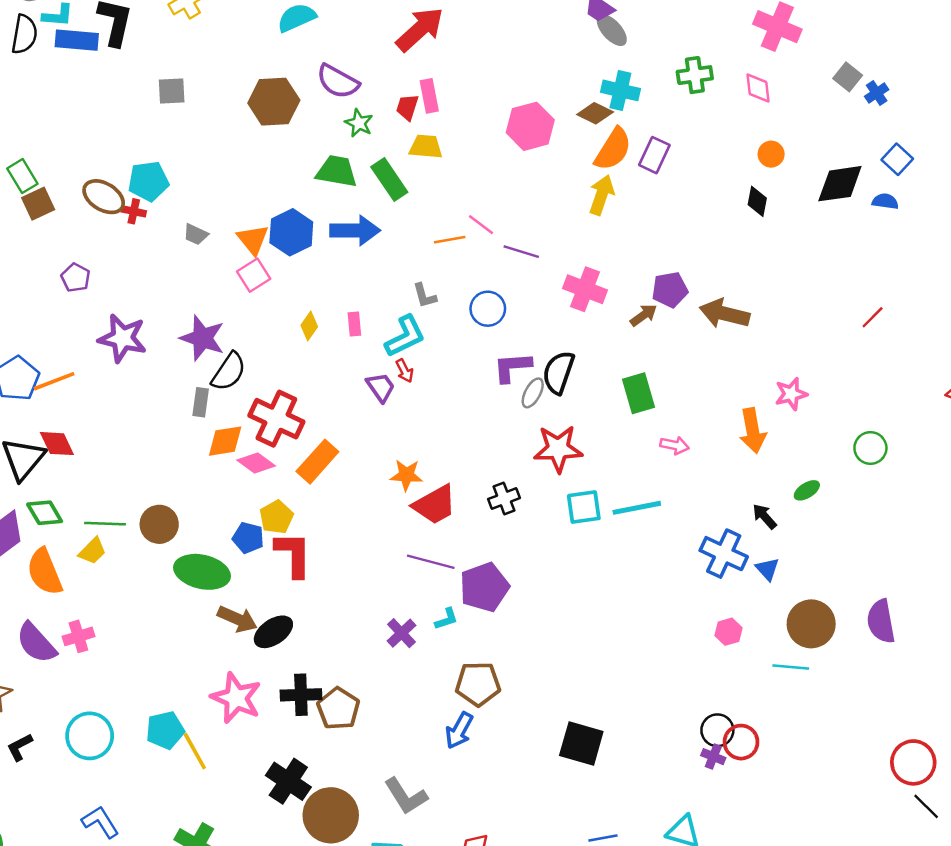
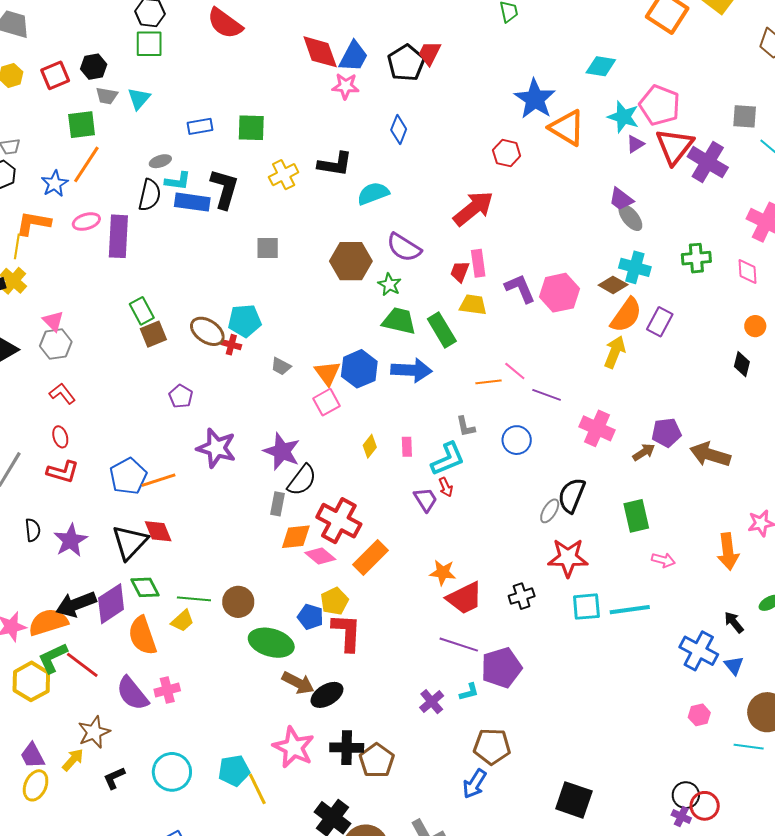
green star: (359, 123) -> (389, 285), moved
purple L-shape: (512, 367) -> (520, 288), moved, turned 68

